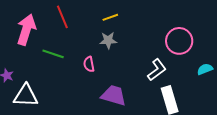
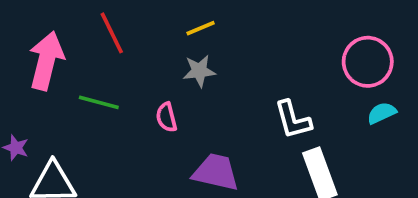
pink circle: (179, 41) -> (368, 62), moved
white L-shape: (157, 70) -> (293, 120), turned 115

